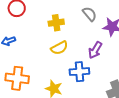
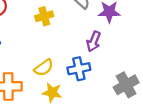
yellow semicircle: (59, 48) -> (44, 68), moved

